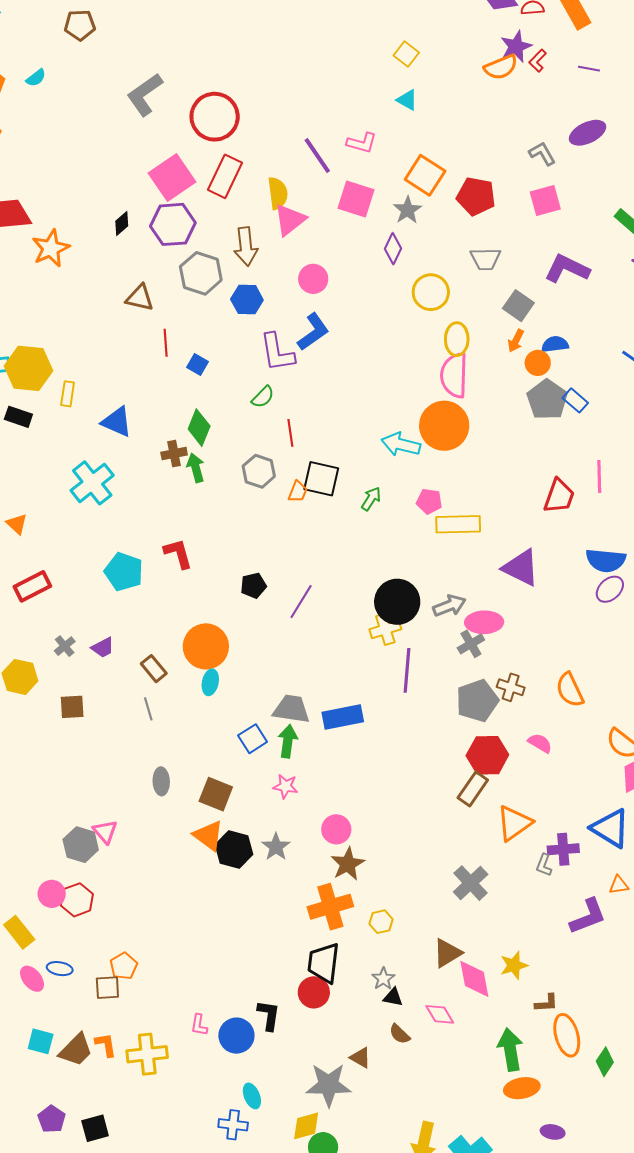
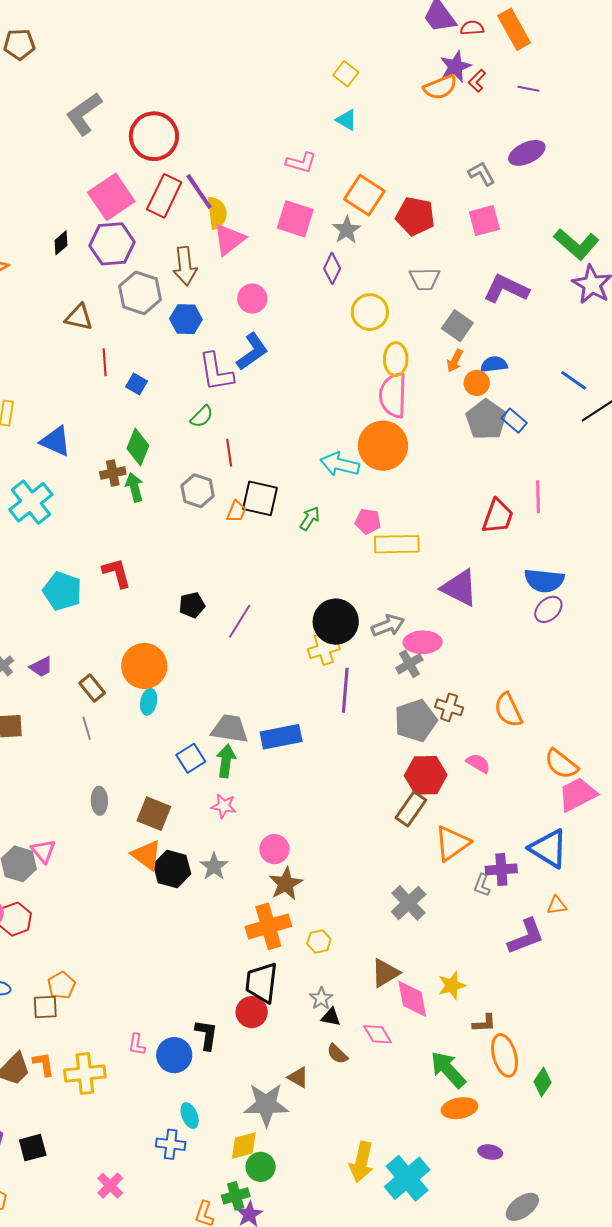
purple line: (317, 156) -> (199, 192), moved
green arrow: (510, 1050) -> (448, 1070), turned -33

